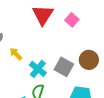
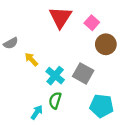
brown circle: (89, 60) -> (106, 44), moved

